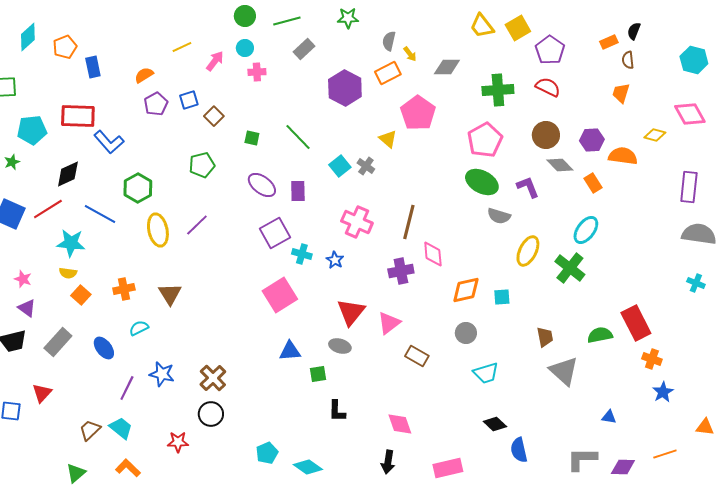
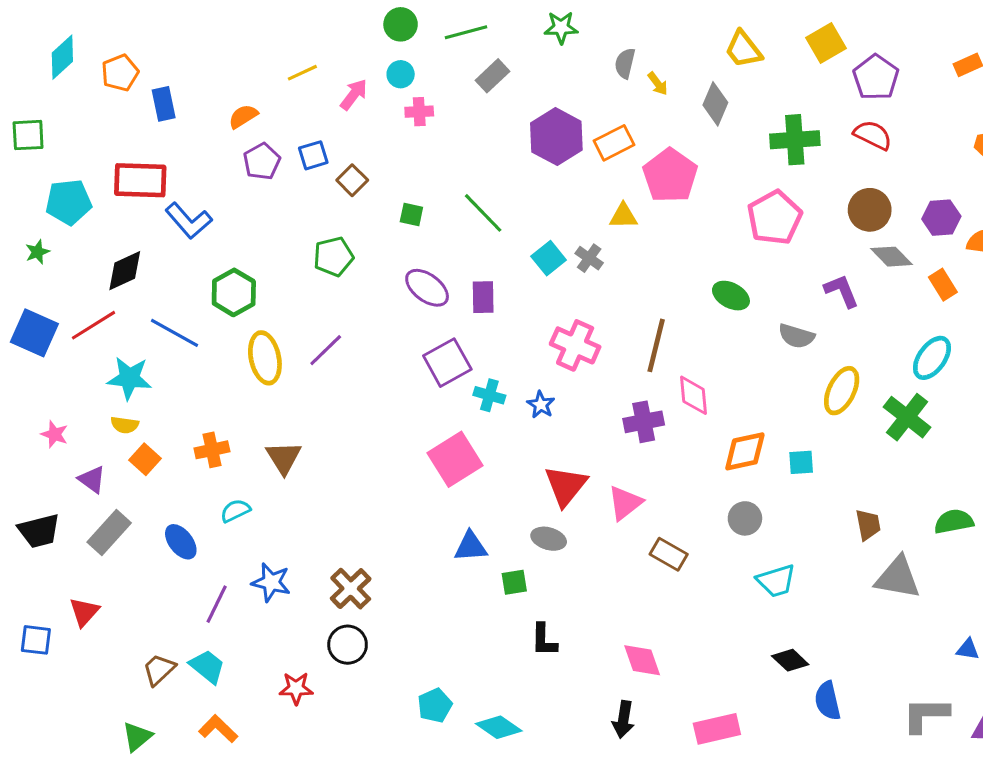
yellow trapezoid: (482, 26) -> (743, 49), moved
gray diamond: (447, 67) -> (715, 104), turned -68
orange rectangle: (388, 73) -> (614, 143), moved
yellow triangle: (388, 139) -> (623, 216), turned -42
green ellipse: (482, 182) -> (731, 296), moved, size x0.7
purple triangle: (27, 308) -> (92, 479), moved
gray triangle: (564, 371) -> (898, 578), turned -32

